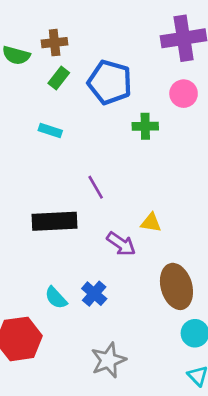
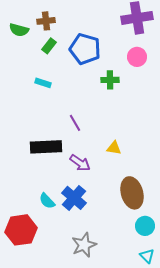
purple arrow: (121, 244) -> (80, 163), moved
blue cross: (94, 294) -> (74, 198), size x1.4

